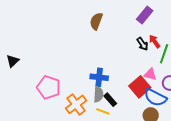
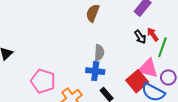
pink triangle: (150, 74) -> (148, 68), size x1.5
gray semicircle: (98, 94) -> (99, 53), moved

